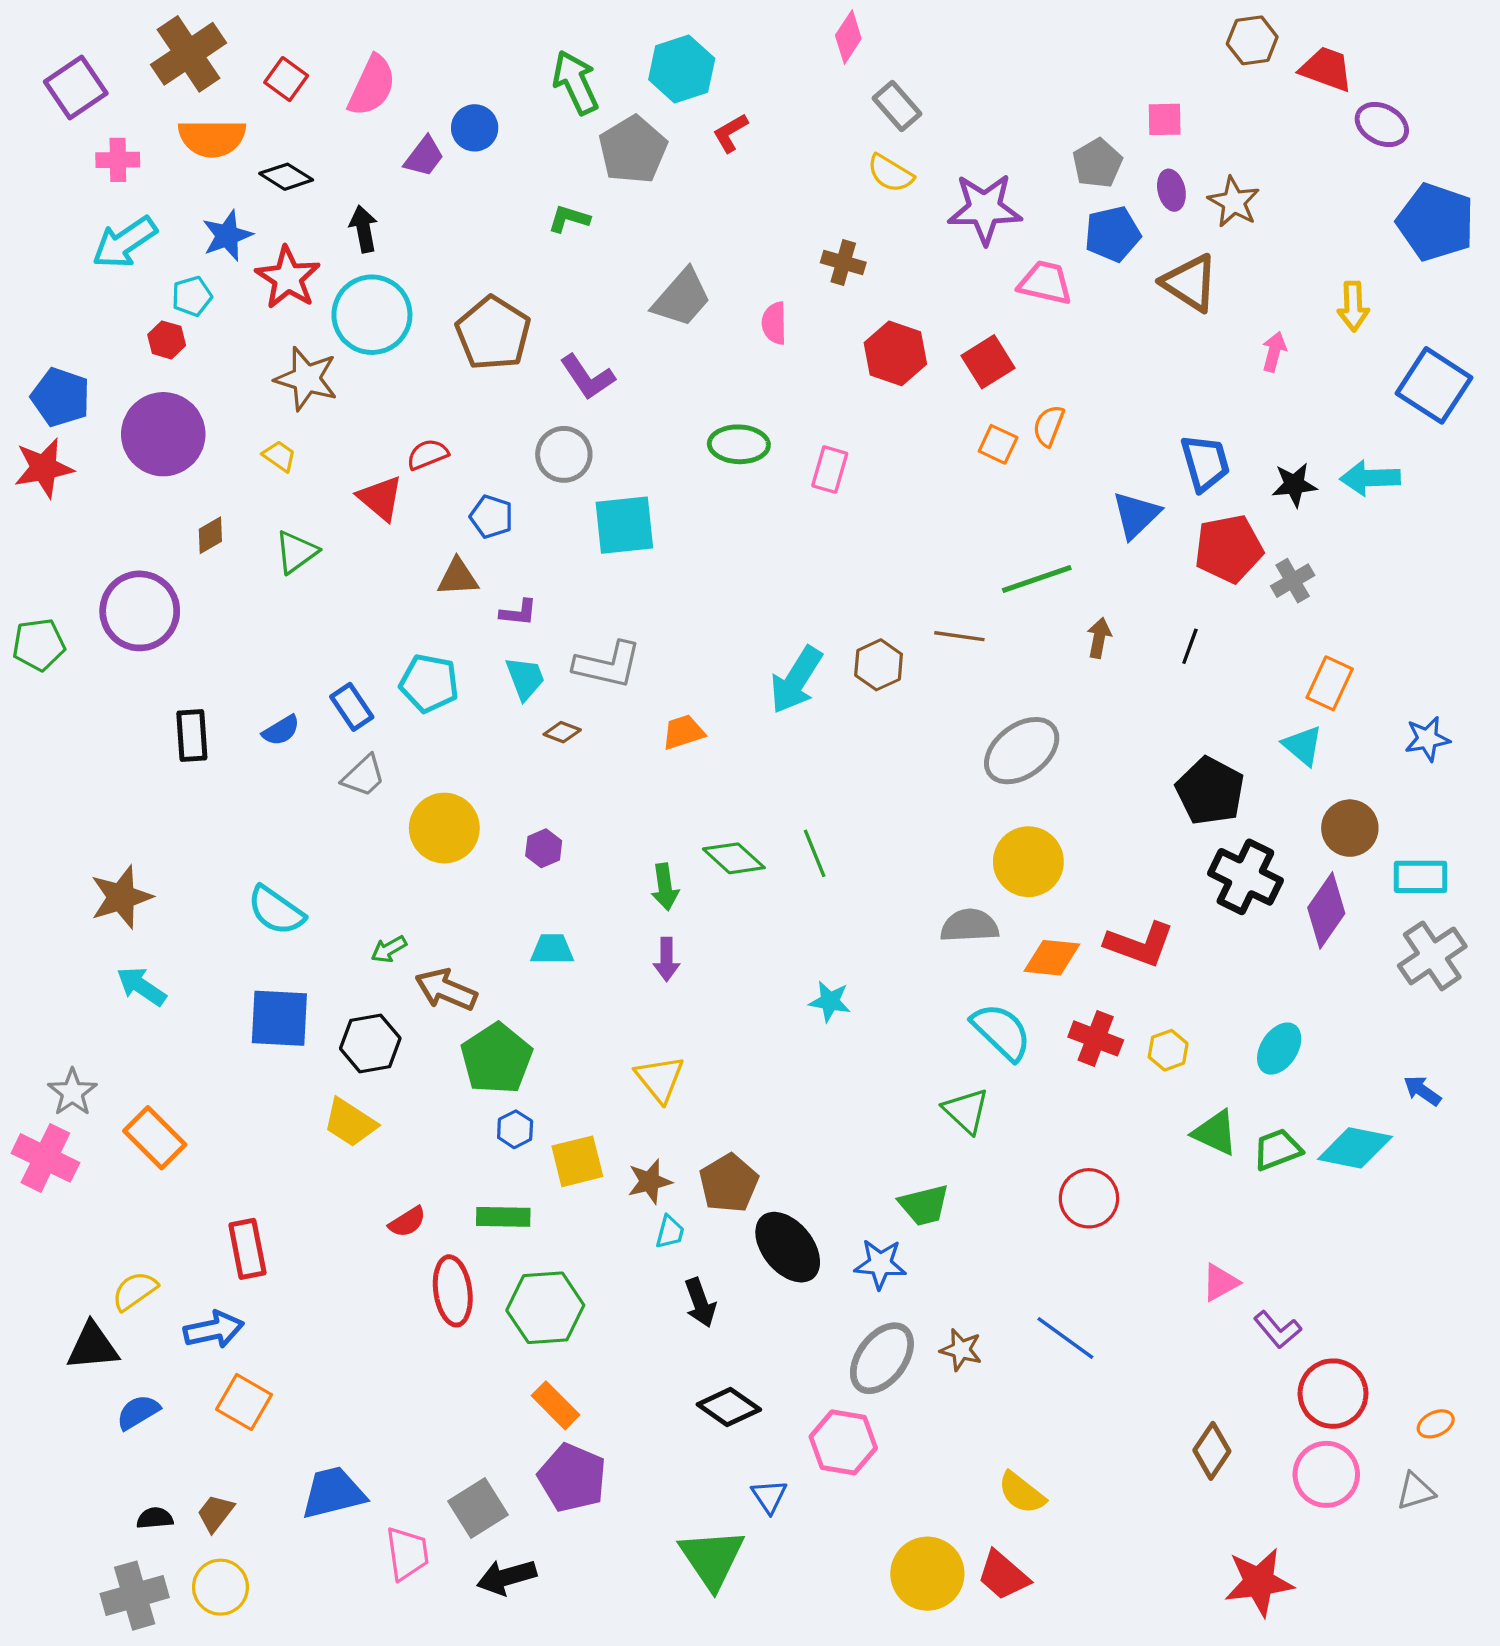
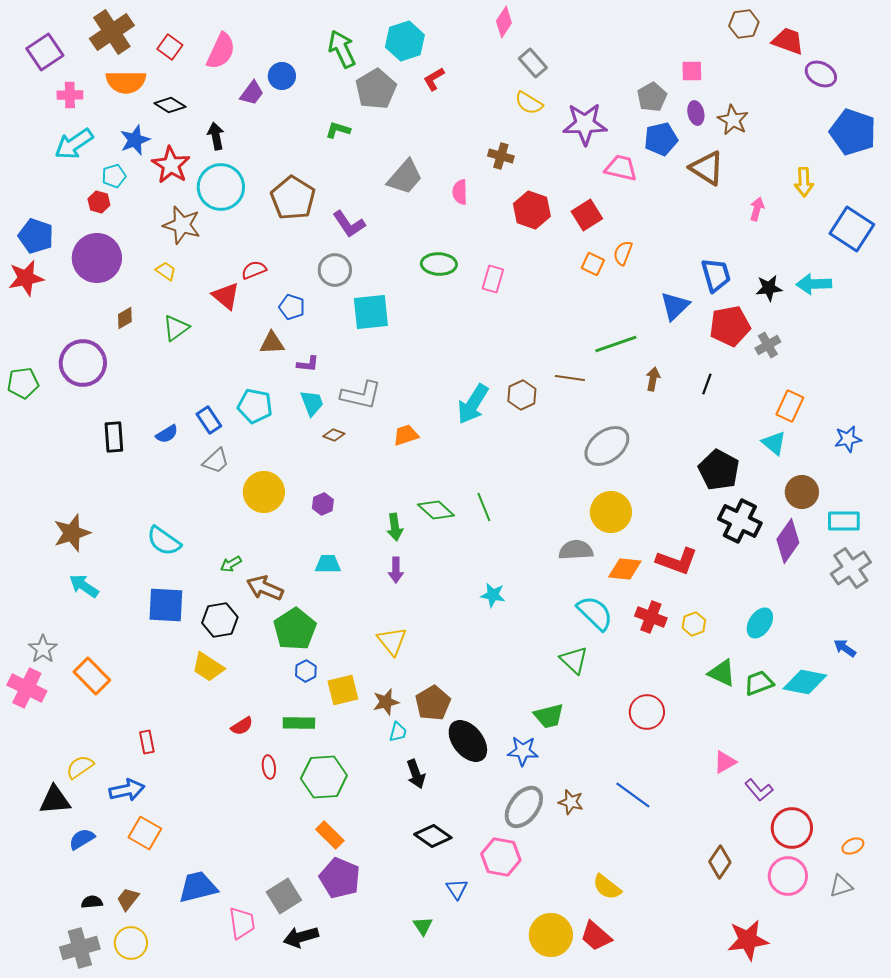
red rectangle: (247, 1249) -> (147, 742), size x0.7
red ellipse: (453, 1291) -> (269, 767), size x0.6
green triangle: (712, 1559) -> (423, 926), size x0.5

